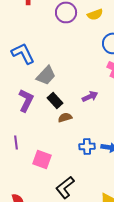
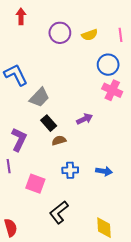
purple L-shape: (26, 100) -> (19, 139), moved
blue cross: (87, 146) -> (70, 170), moved

